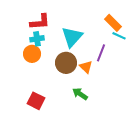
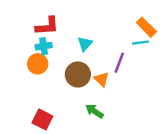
orange rectangle: (113, 23) -> (146, 27), moved
cyan line: (119, 36) -> (141, 43), turned -32
cyan triangle: (72, 37) -> (85, 44), size x0.6

